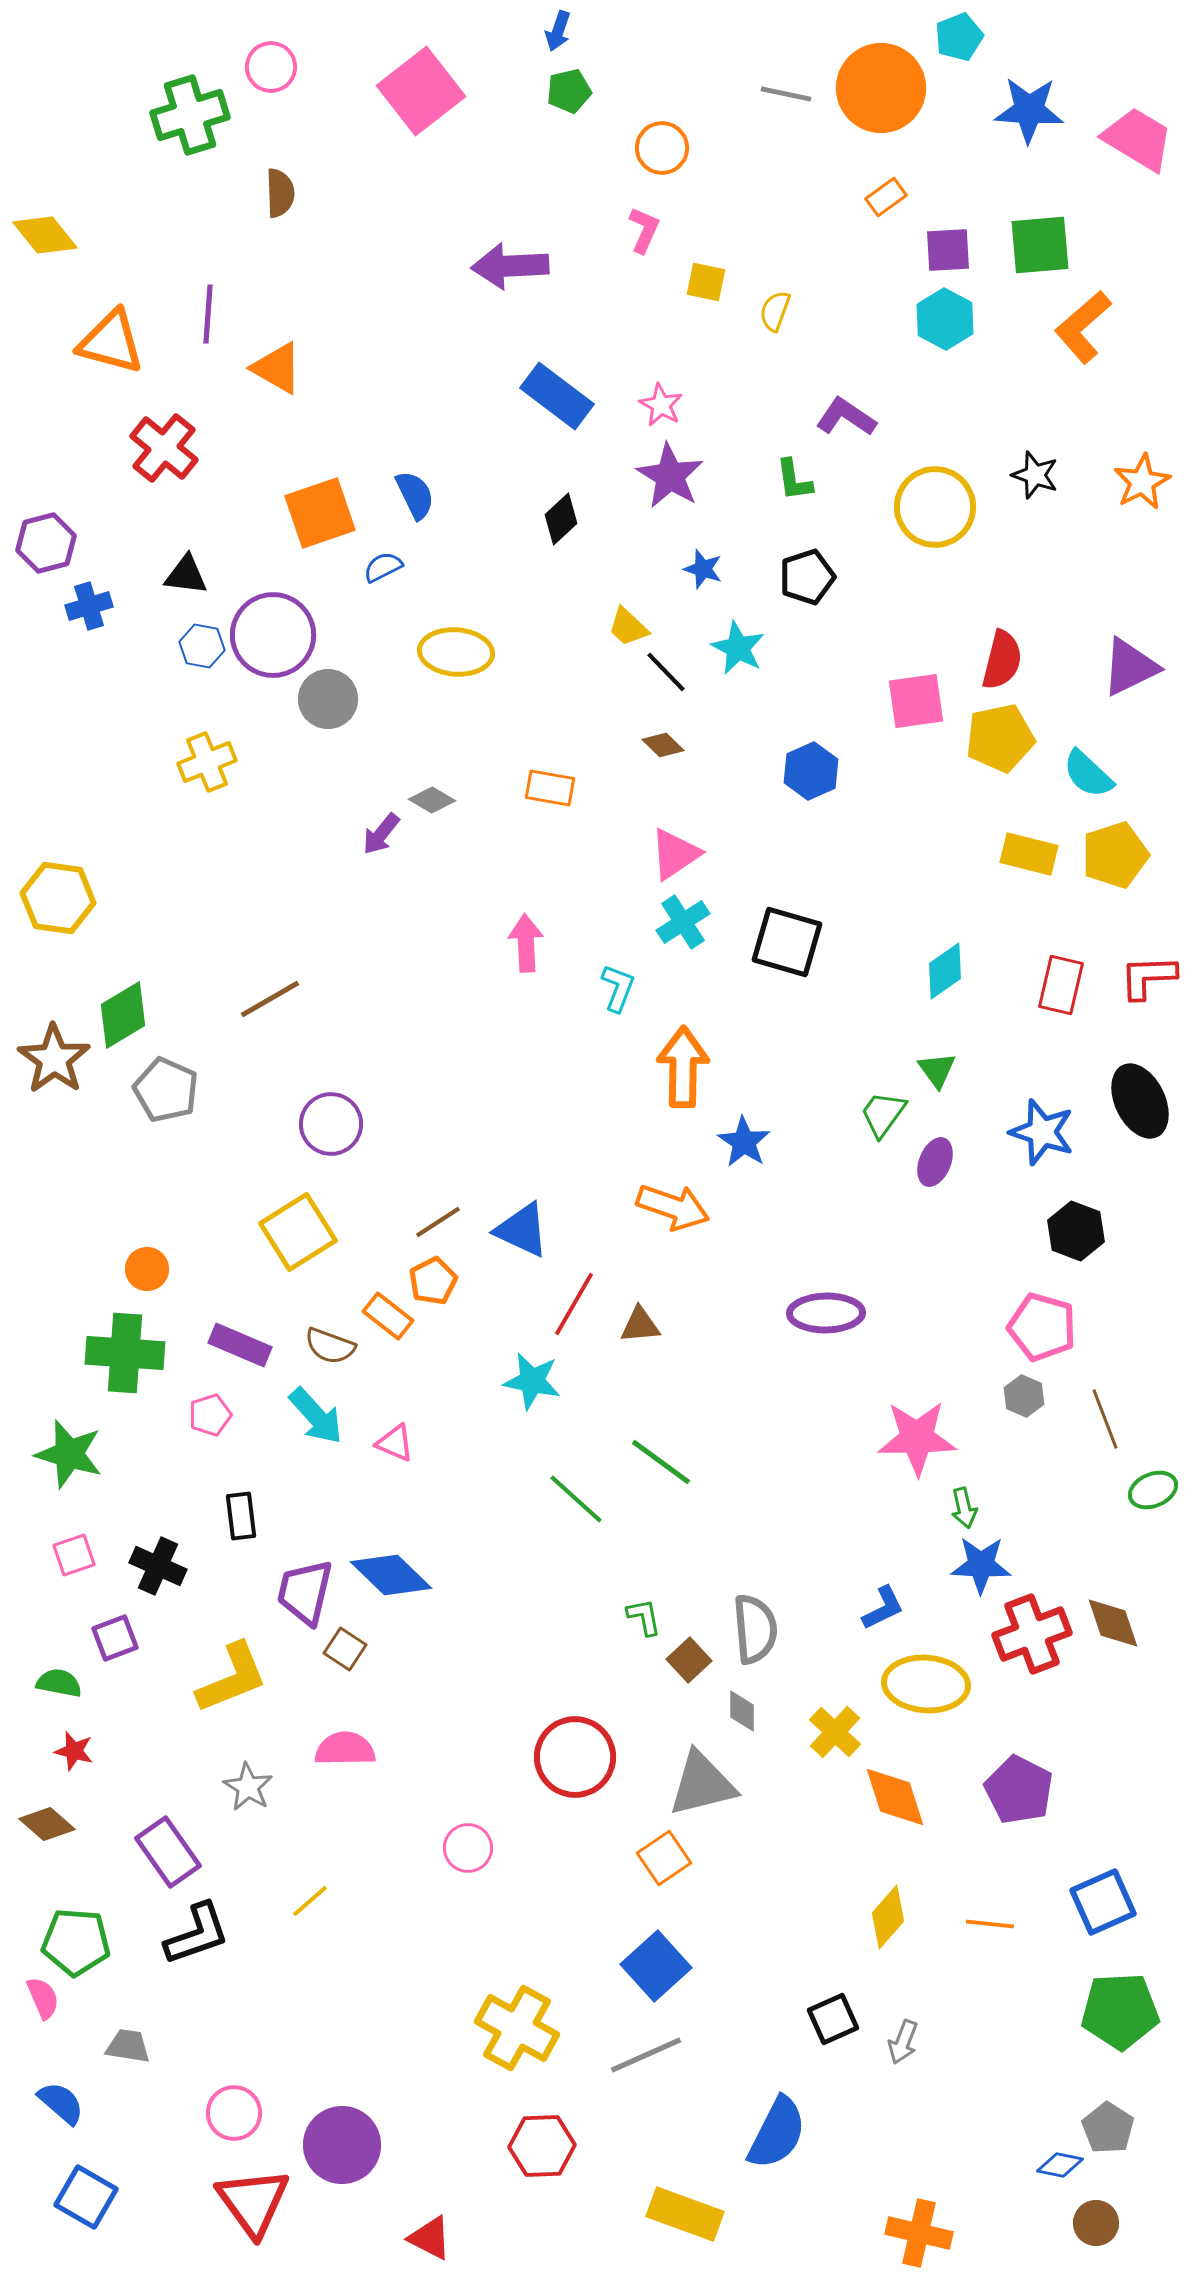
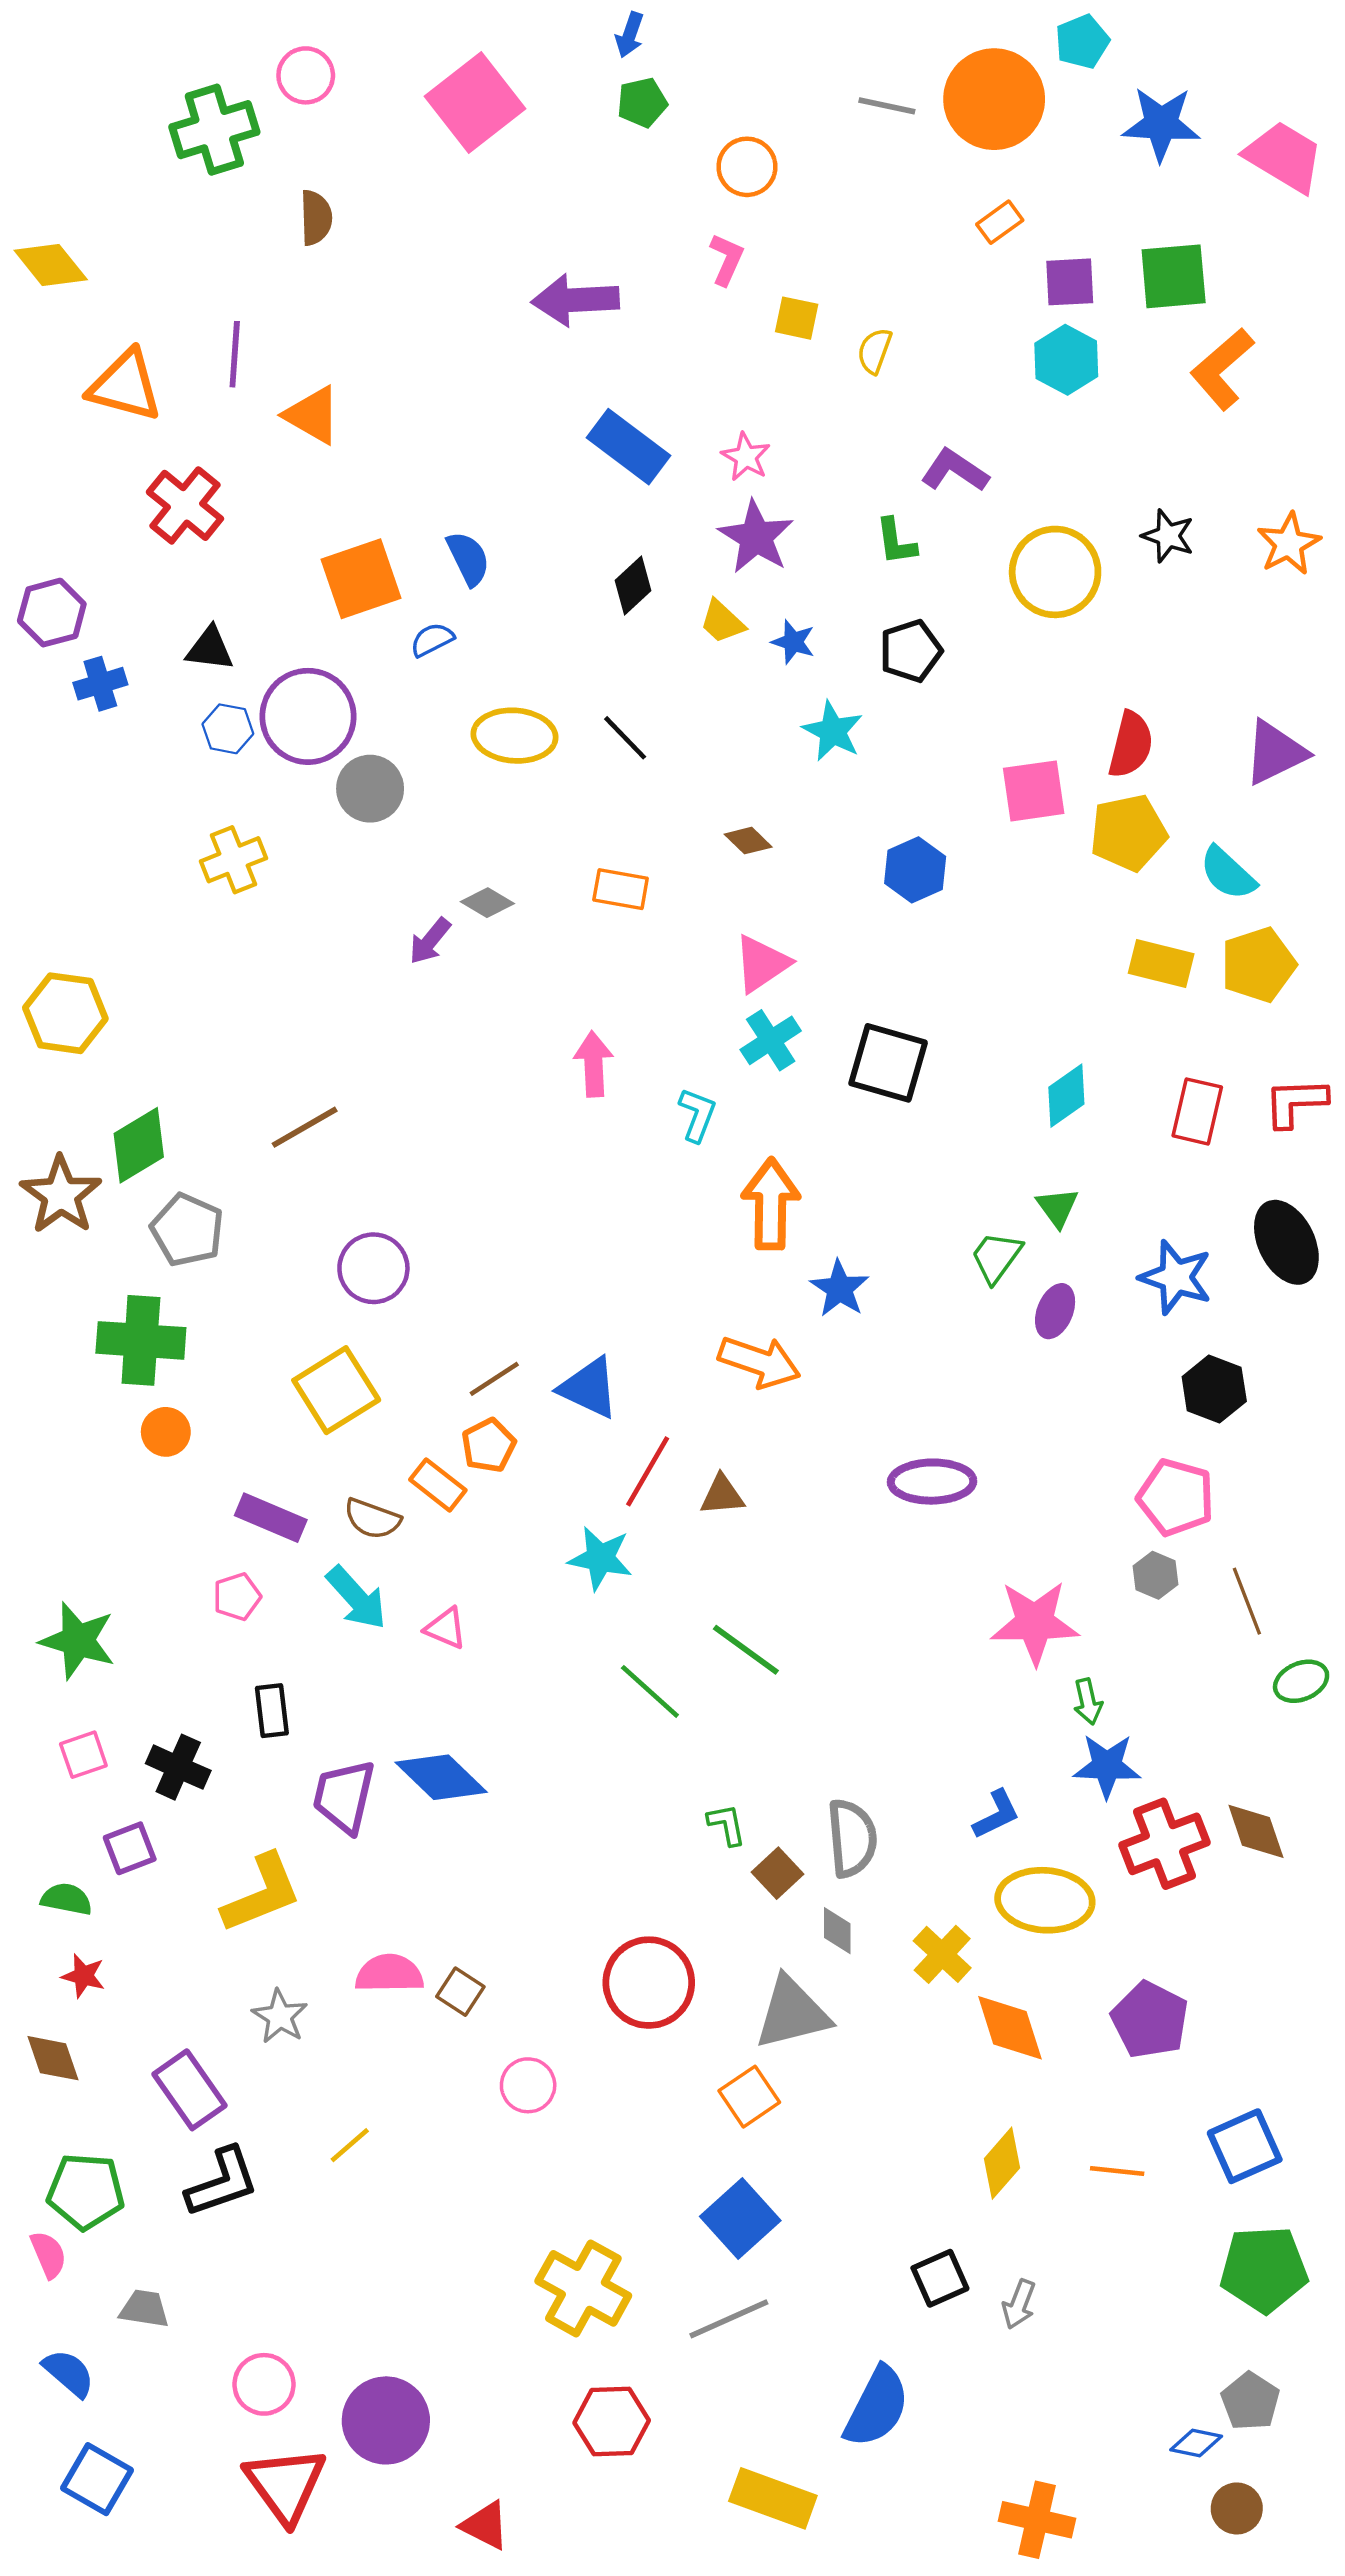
yellow trapezoid: (628, 627) -> (722, 622), moved
black line: (666, 672) -> (625, 738), moved
green cross: (125, 1353) -> (141, 1340), moved
brown square: (345, 1649) -> (460, 1992), moved
brown diamond: (47, 1824) -> (53, 2058), turned 30

